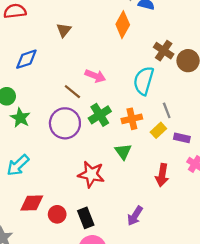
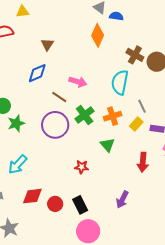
blue diamond: (26, 59) -> (37, 73), moved
green star: (20, 118) -> (16, 123), turned 30
red star: (91, 174) -> (82, 167), size x0.6

